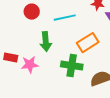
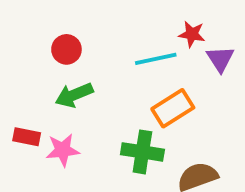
cyan line: (65, 18) -> (156, 59), moved
green arrow: (46, 42) -> (74, 95), moved, turned 72

